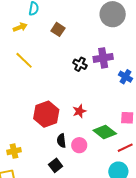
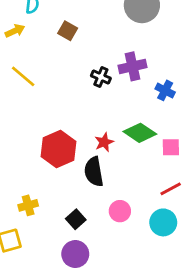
green diamond: (105, 132) -> (140, 133), moved
black semicircle: (61, 141) -> (94, 172), moved, size x1.5
pink circle: (79, 145) -> (120, 211), moved
yellow cross: (14, 151) -> (28, 205), moved

